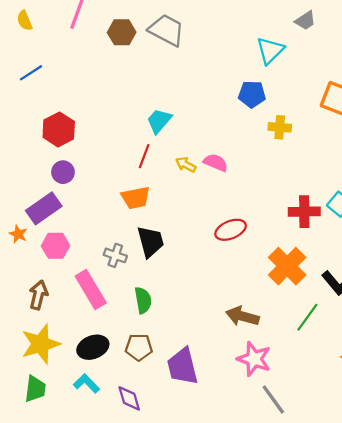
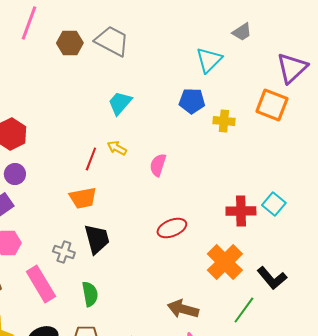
cyan trapezoid: (159, 121) -> (120, 103), moved
yellow cross: (280, 127) -> (224, 121), moved
pink semicircle: (216, 163) -> (158, 165), turned -95
yellow arrow: (186, 165) -> (117, 148), moved

